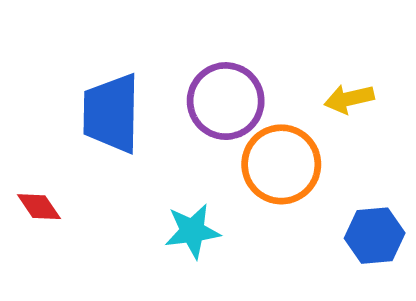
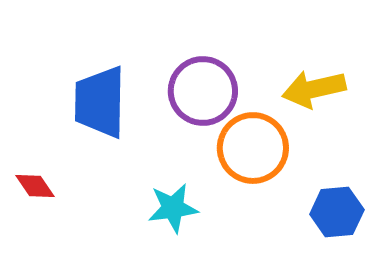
yellow arrow: (349, 99) -> (314, 89), size x1.4

